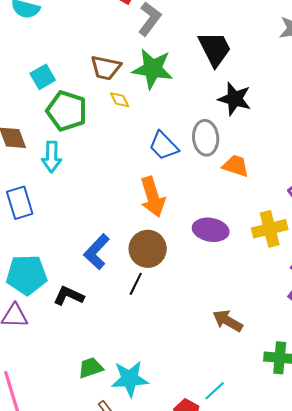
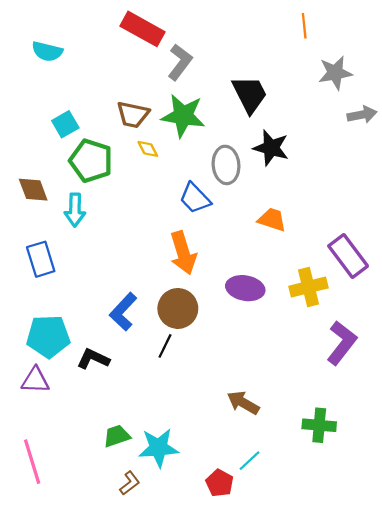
gray ellipse: (206, 138) -> (226, 165), moved
brown arrow: (228, 321) -> (243, 403), moved

